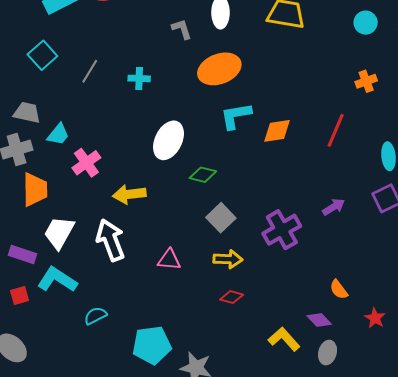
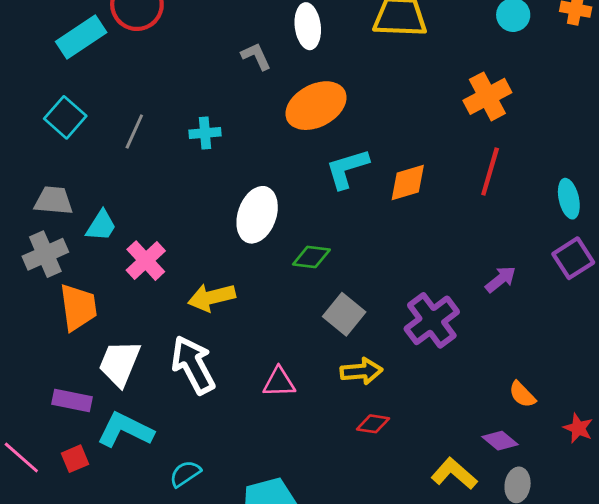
orange cross: (366, 81) -> (487, 96), moved, size x1.5

